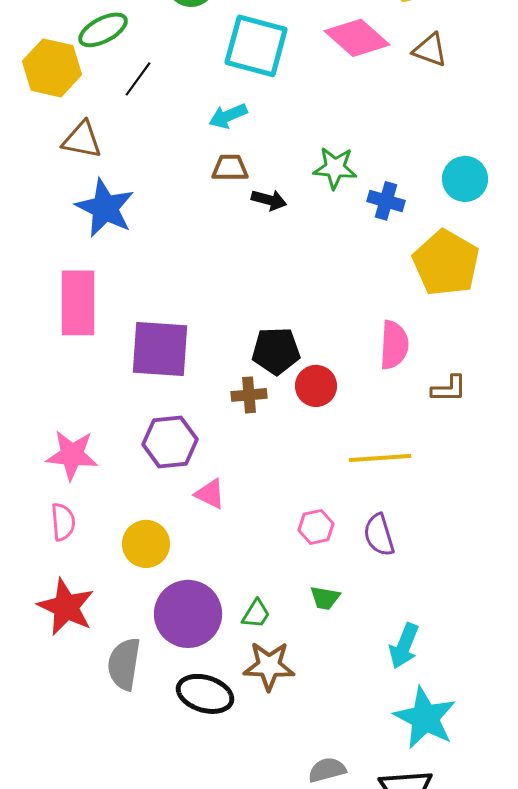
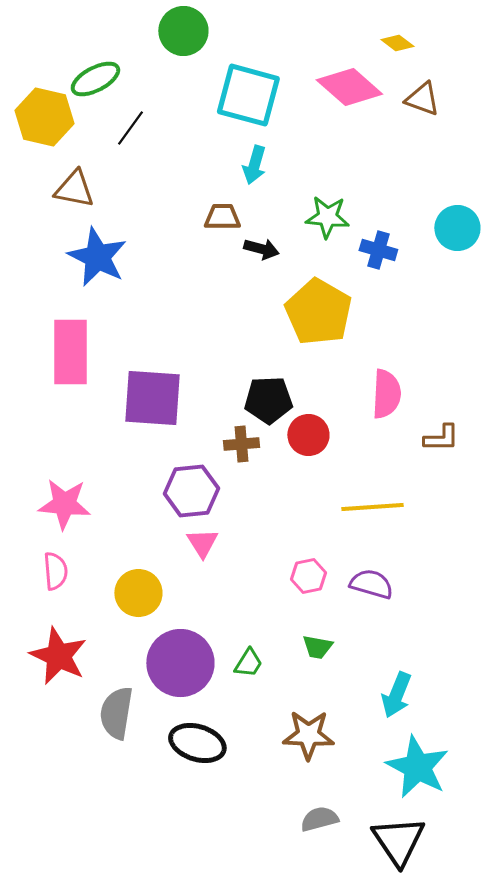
cyan arrow: (228, 116) -> (254, 165), moved, turned -51
yellow pentagon: (446, 263) -> (318, 312), moved
purple hexagon: (170, 442) -> (191, 491), moved
pink triangle: (210, 494) -> (202, 543), turned 32
purple semicircle: (379, 535) -> (371, 584), turned 123
brown star: (269, 666) -> (308, 735), moved

